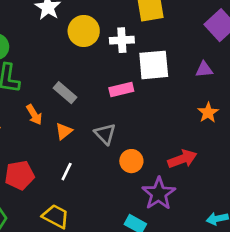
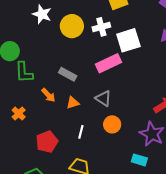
pink rectangle: (121, 90) -> (108, 63), size x1.4
orange triangle: (64, 131) -> (73, 103), turned 32
orange circle: (131, 161) -> (112, 124), moved

